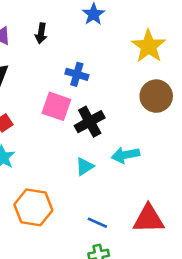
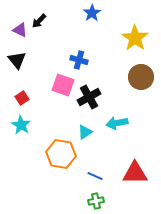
black arrow: (41, 33) -> (39, 21), moved, turned 35
orange hexagon: (33, 207) -> (61, 154), moved

